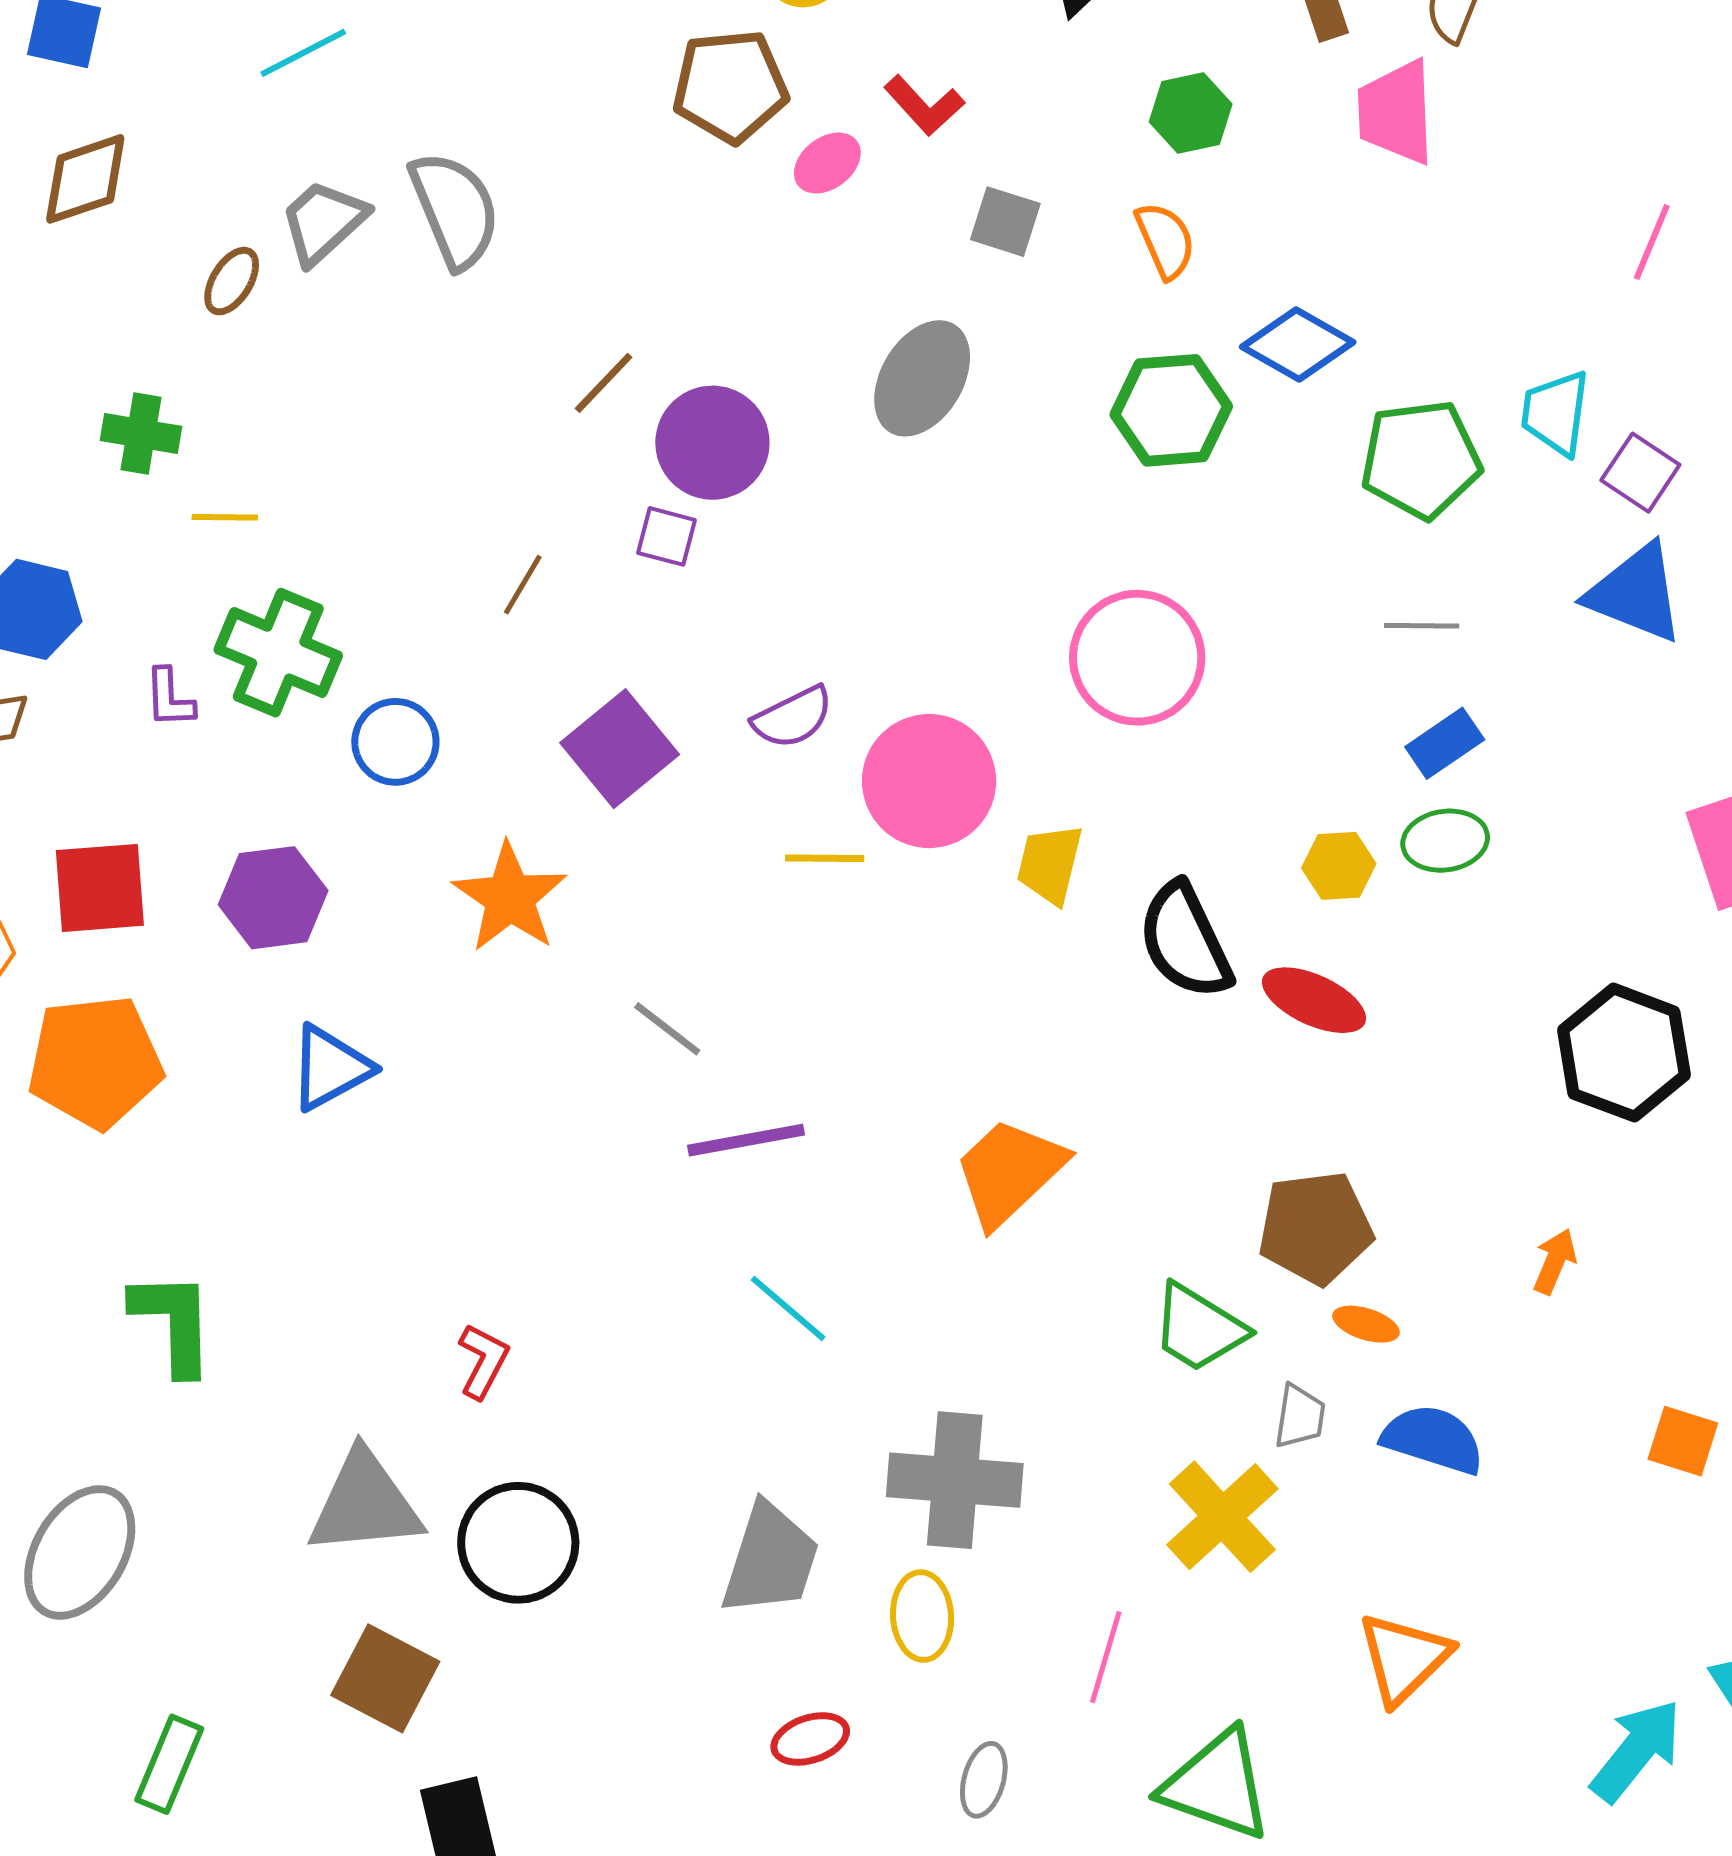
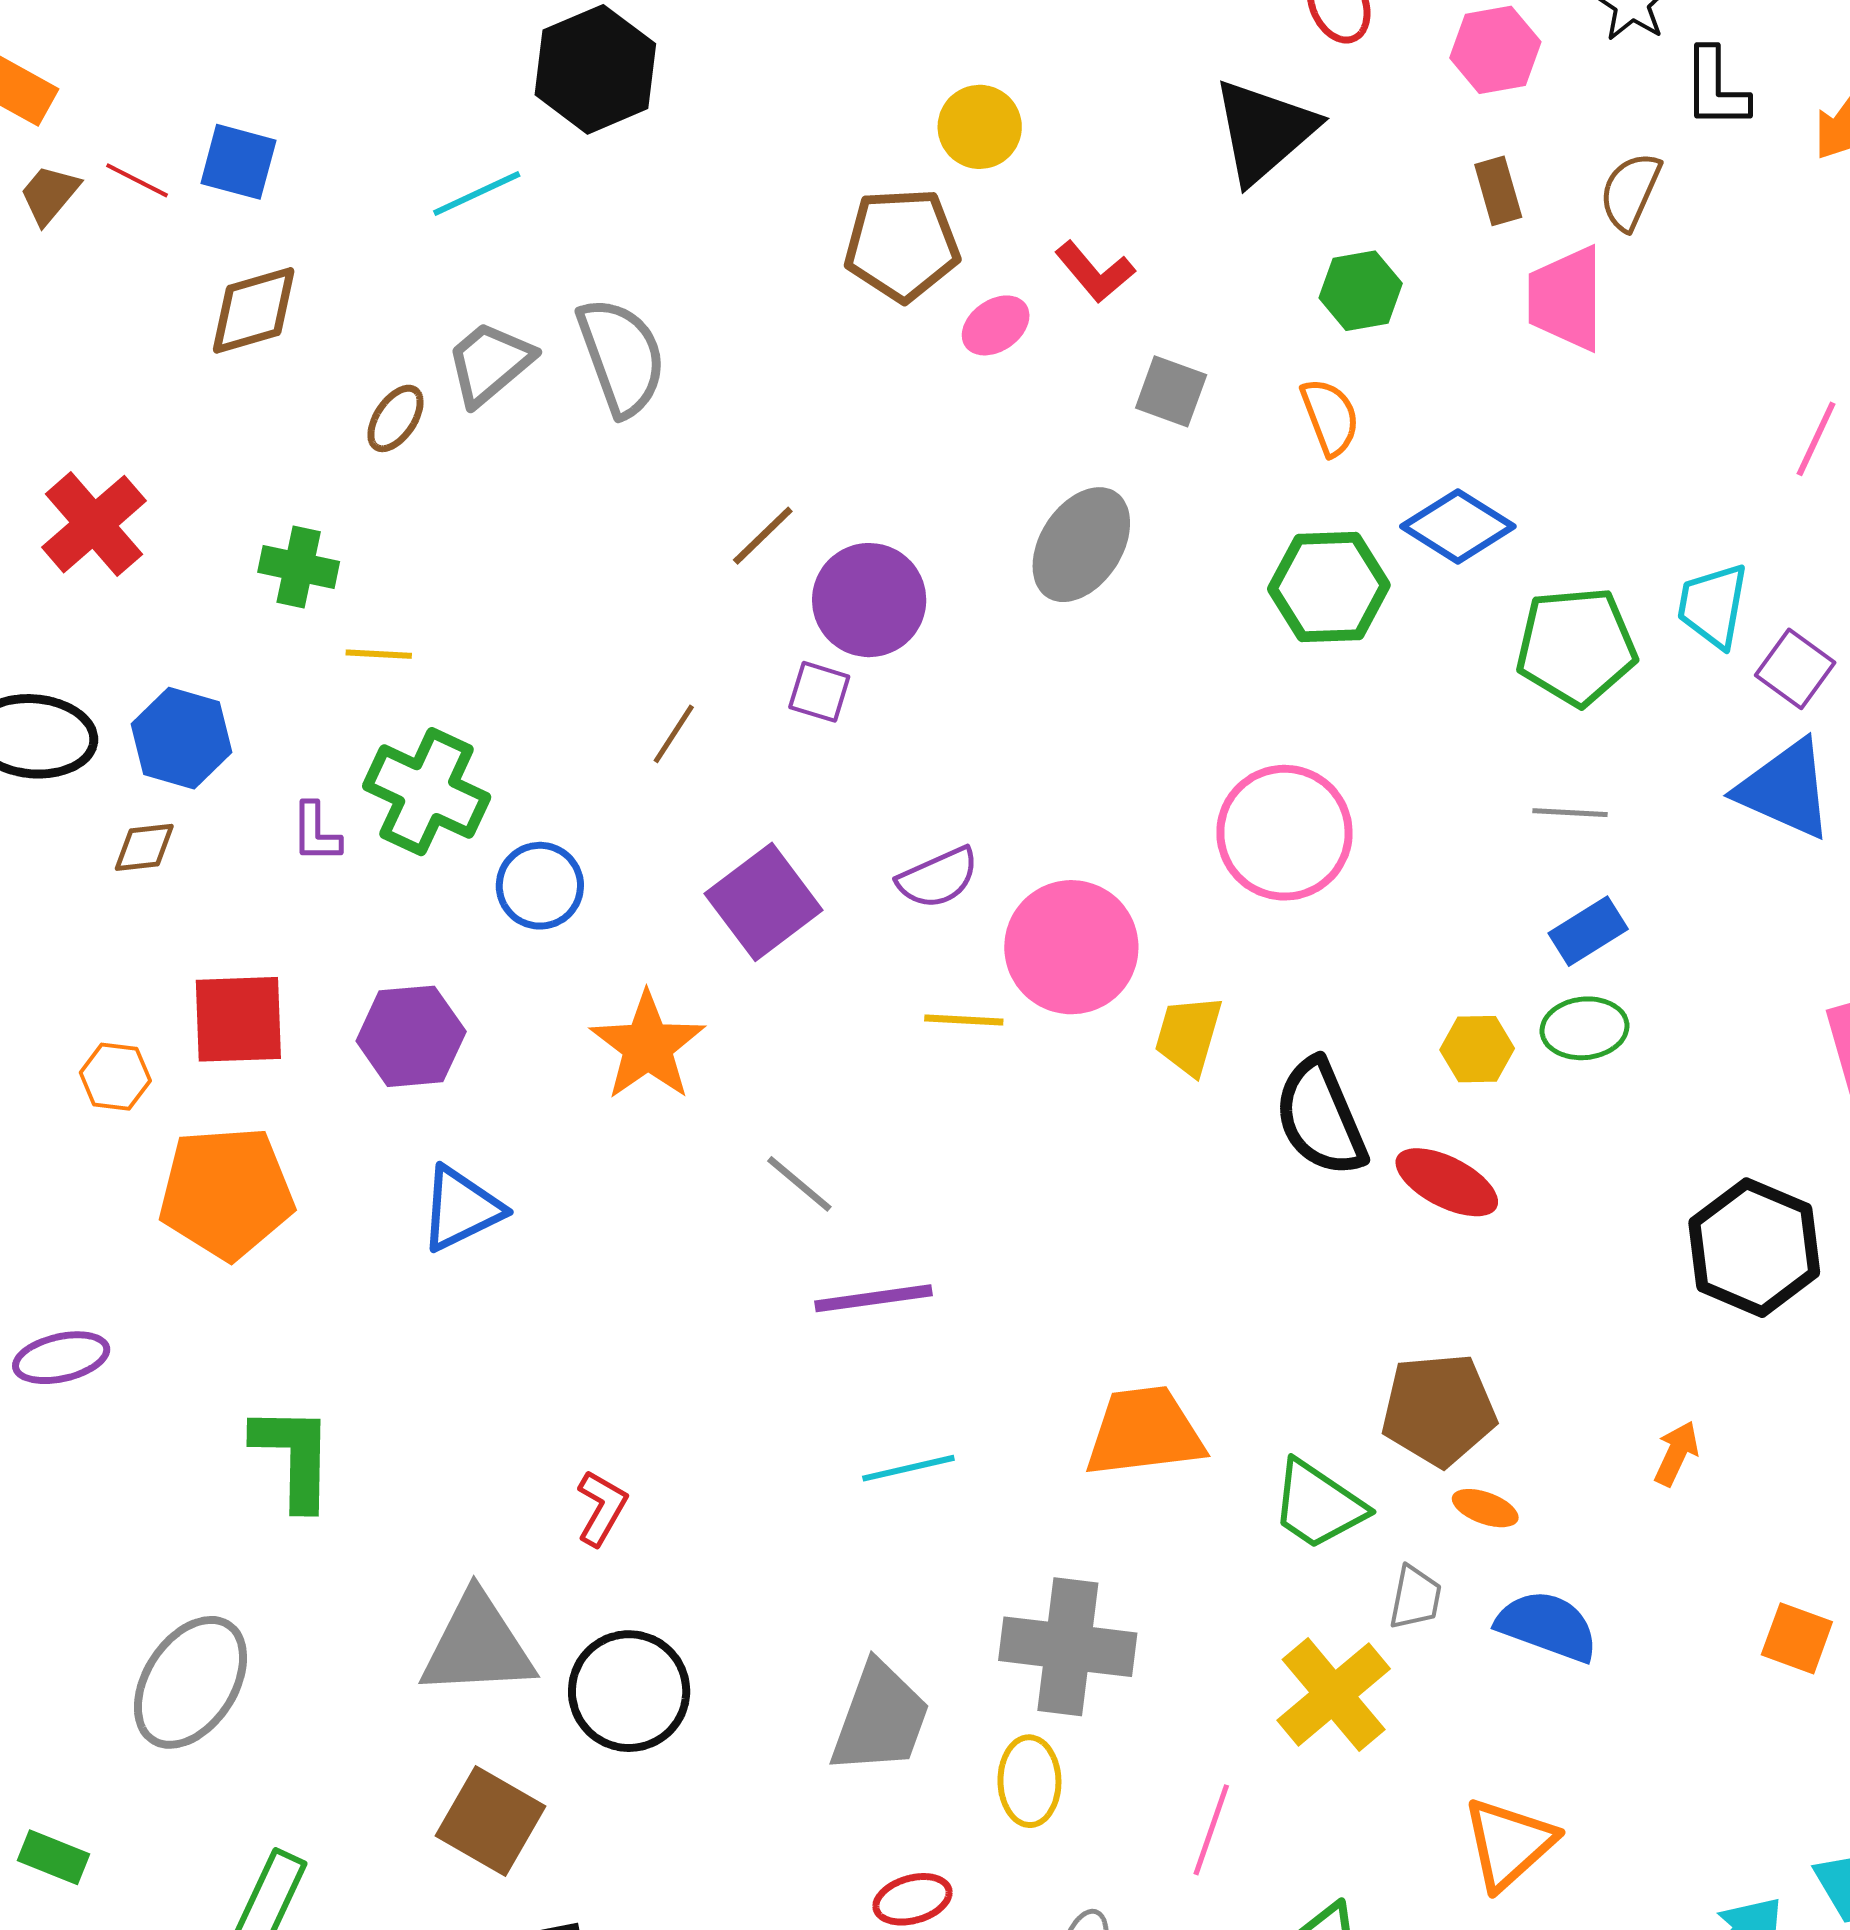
orange trapezoid: (1009, 1172) -> (1144, 1432), moved, turned 34
cyan line: (788, 1308) -> (908, 1468), turned -56

